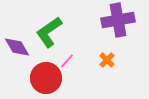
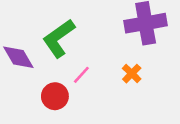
red circle: (46, 78) -> (55, 96), size x0.7

